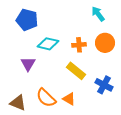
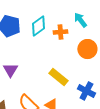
cyan diamond: (48, 44) -> (38, 26), moved, turned -50
orange cross: (79, 45) -> (60, 32), moved

